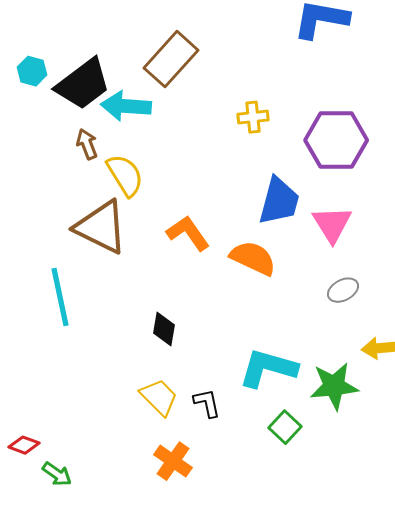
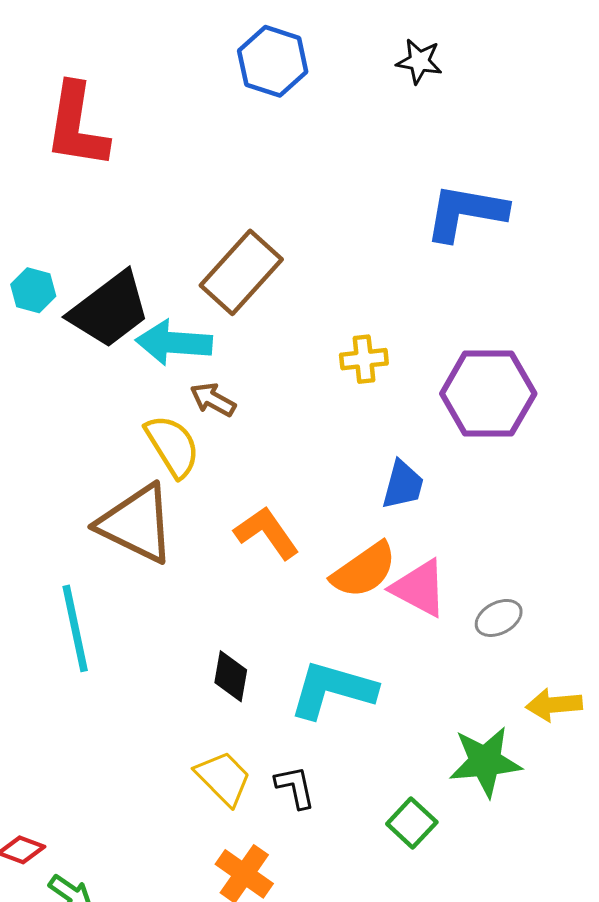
brown arrow: (87, 144) -> (213, 400), moved, turned -40
blue trapezoid: (279, 201) -> (403, 485), size x0.7
pink triangle: (332, 224) -> (419, 588), moved, turned -30
orange semicircle: (253, 258) -> (364, 570), turned 120
cyan L-shape: (268, 368) -> (333, 690), moved

